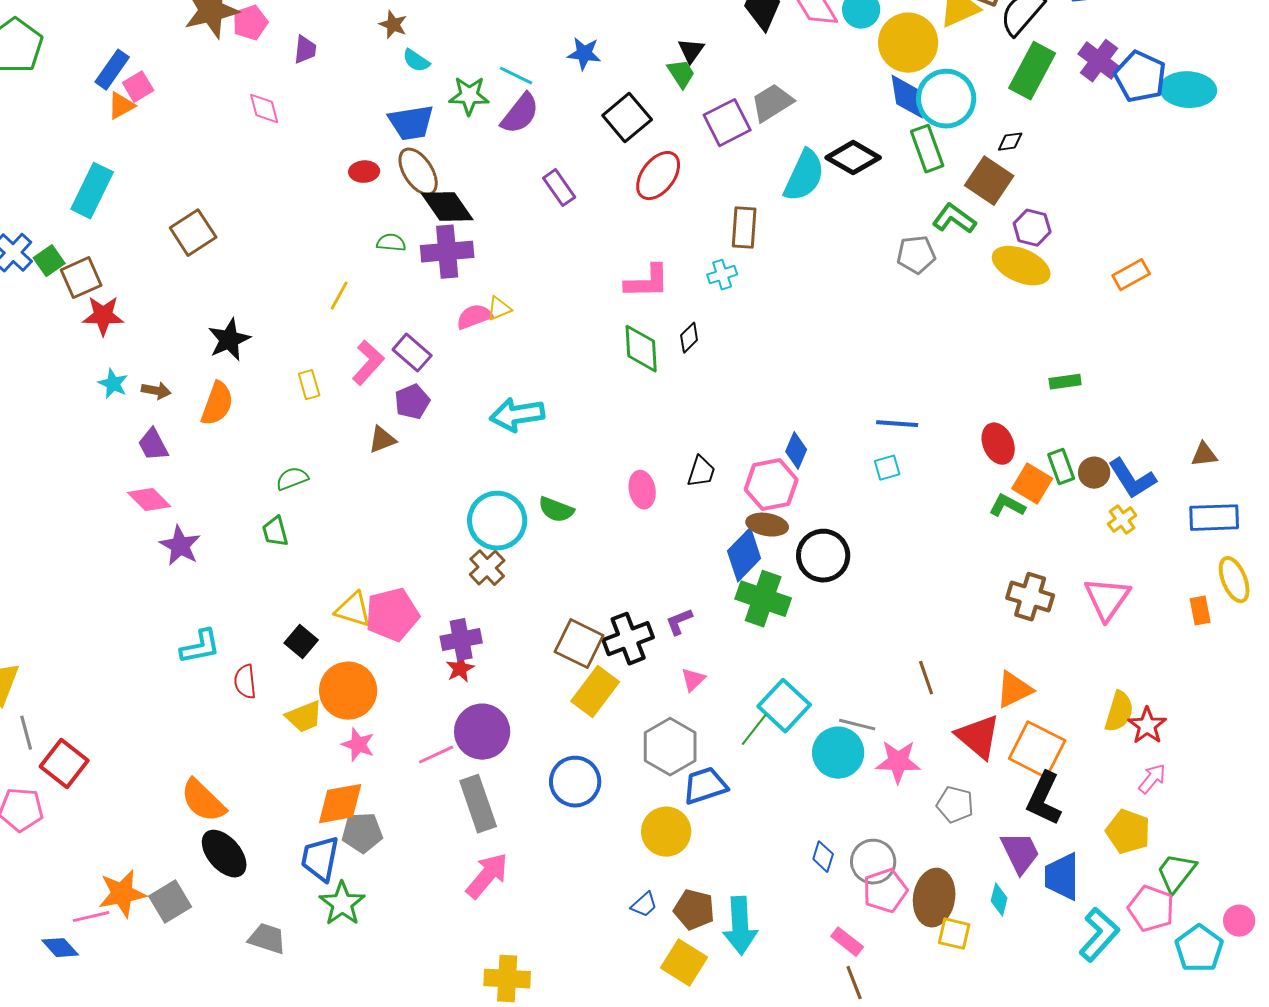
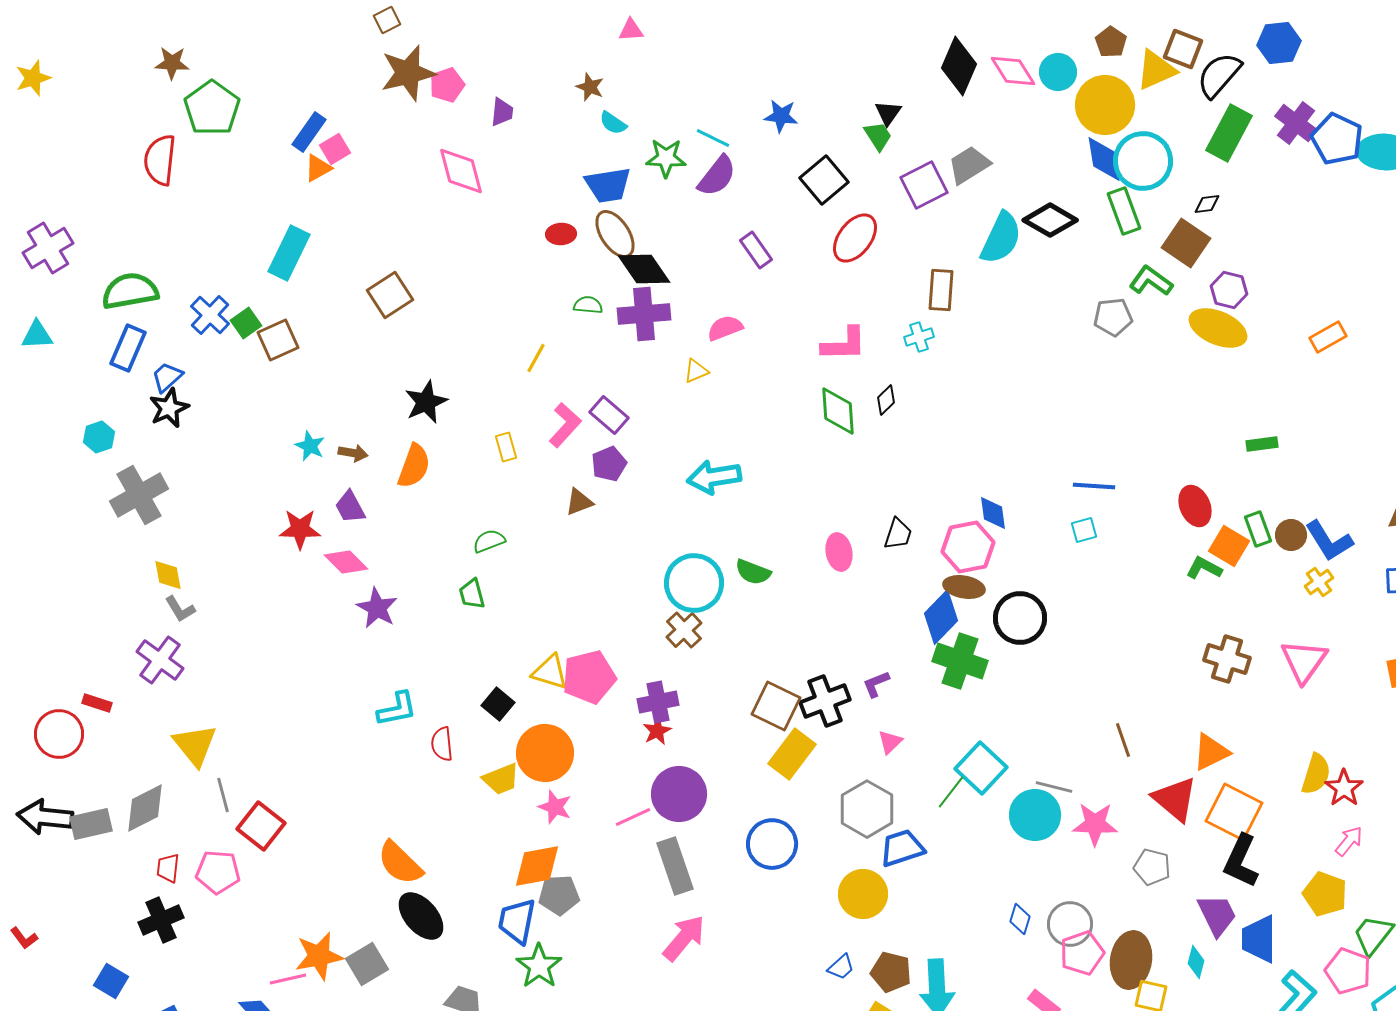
pink diamond: (264, 109) -> (461, 171), size x1.5
red star: (103, 316) -> (300, 529), moved
pink semicircle: (474, 317) -> (725, 328), moved
blue diamond: (796, 451) -> (993, 513), turned -30

